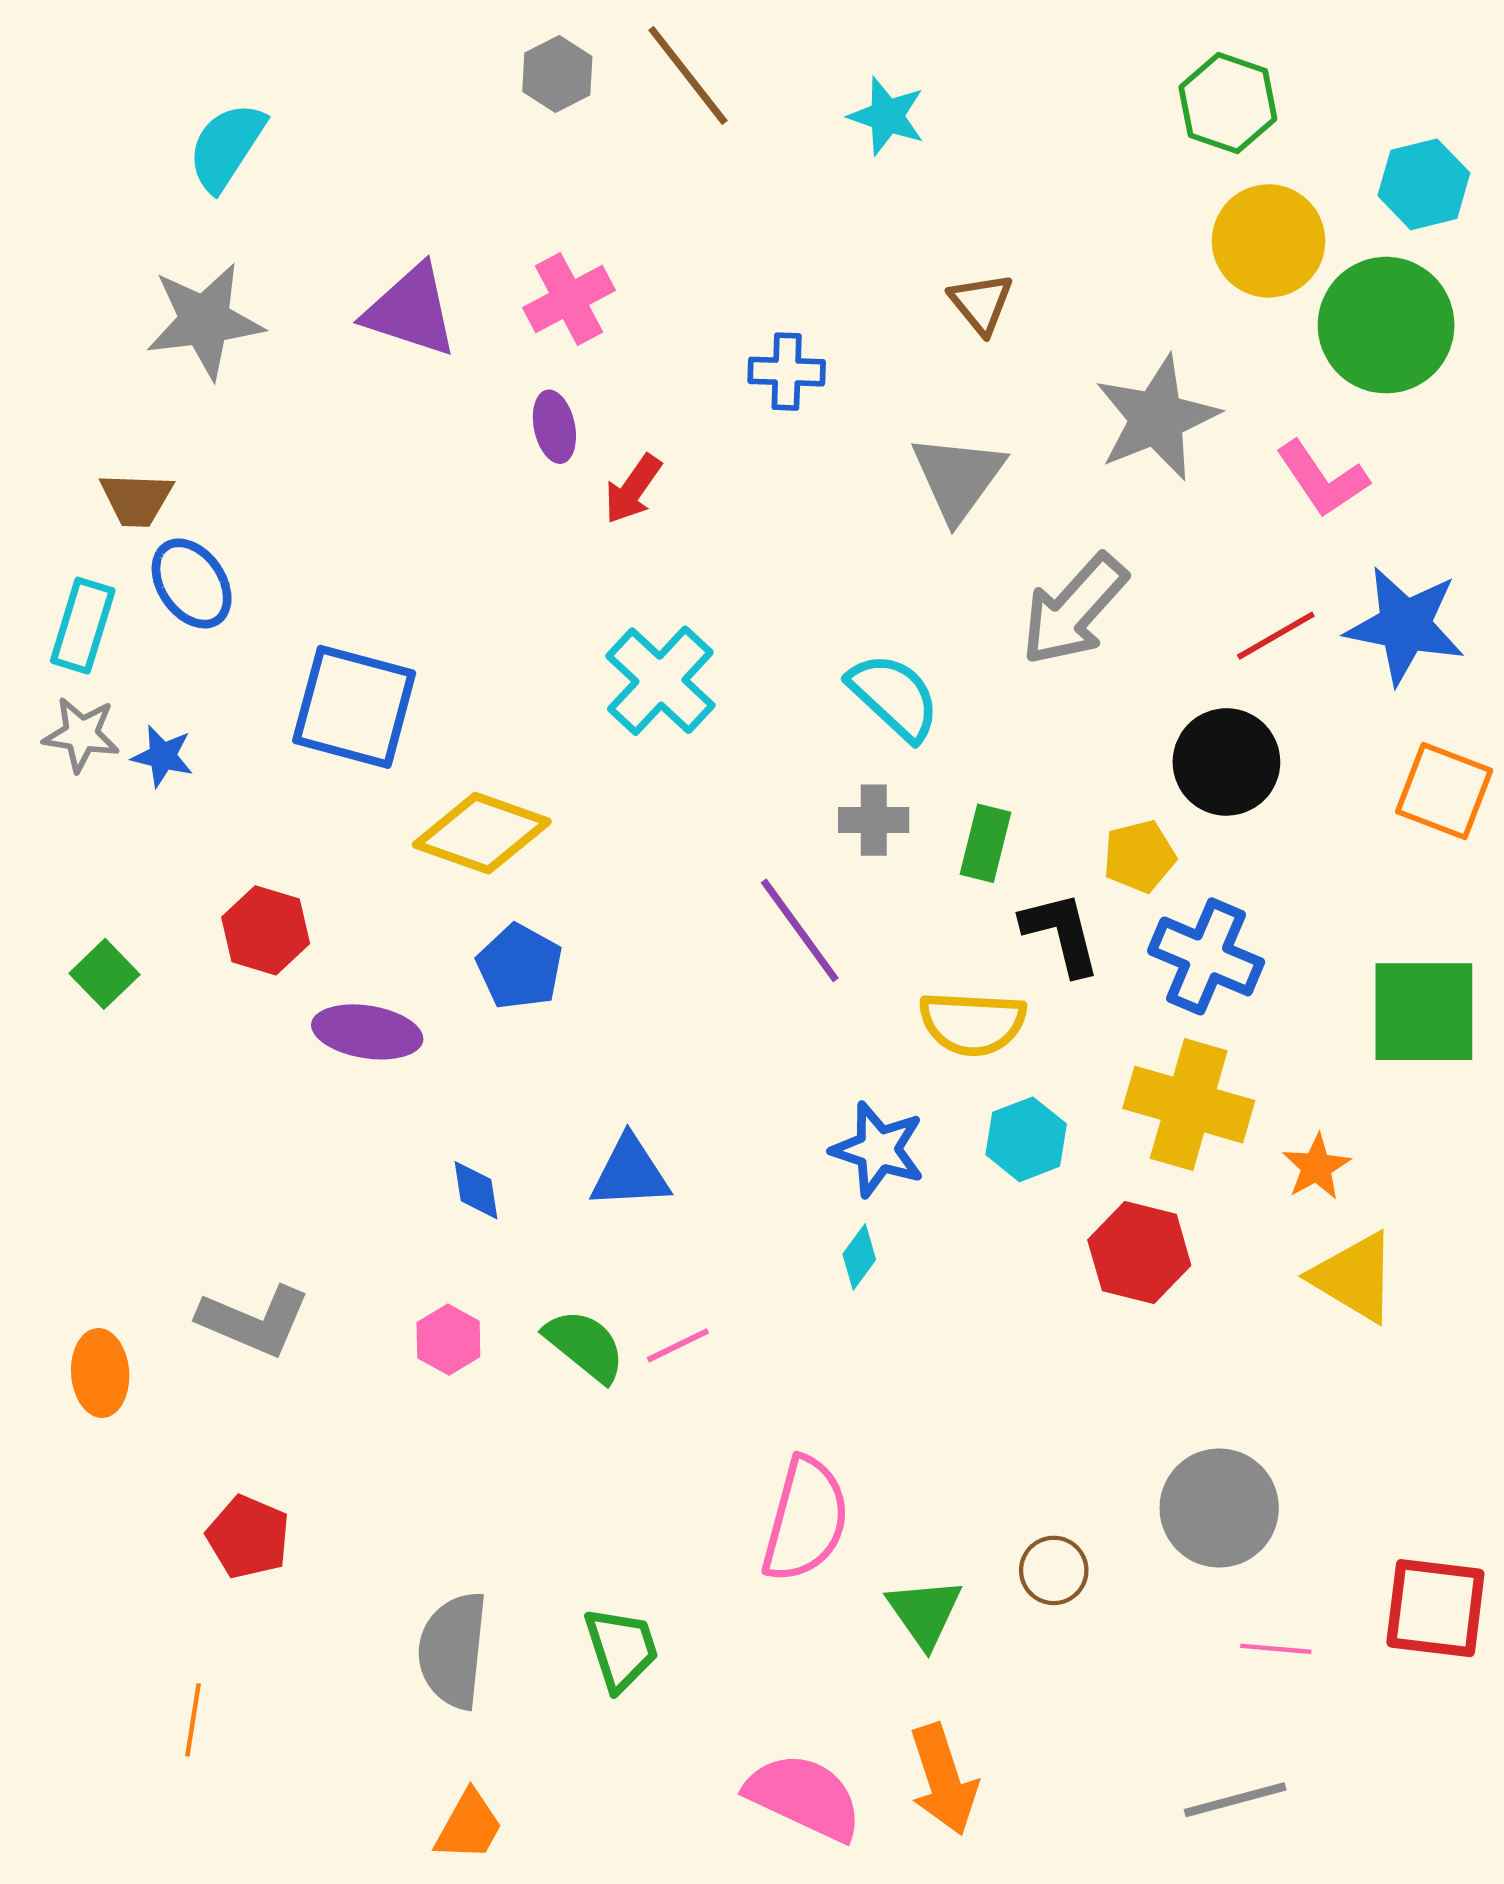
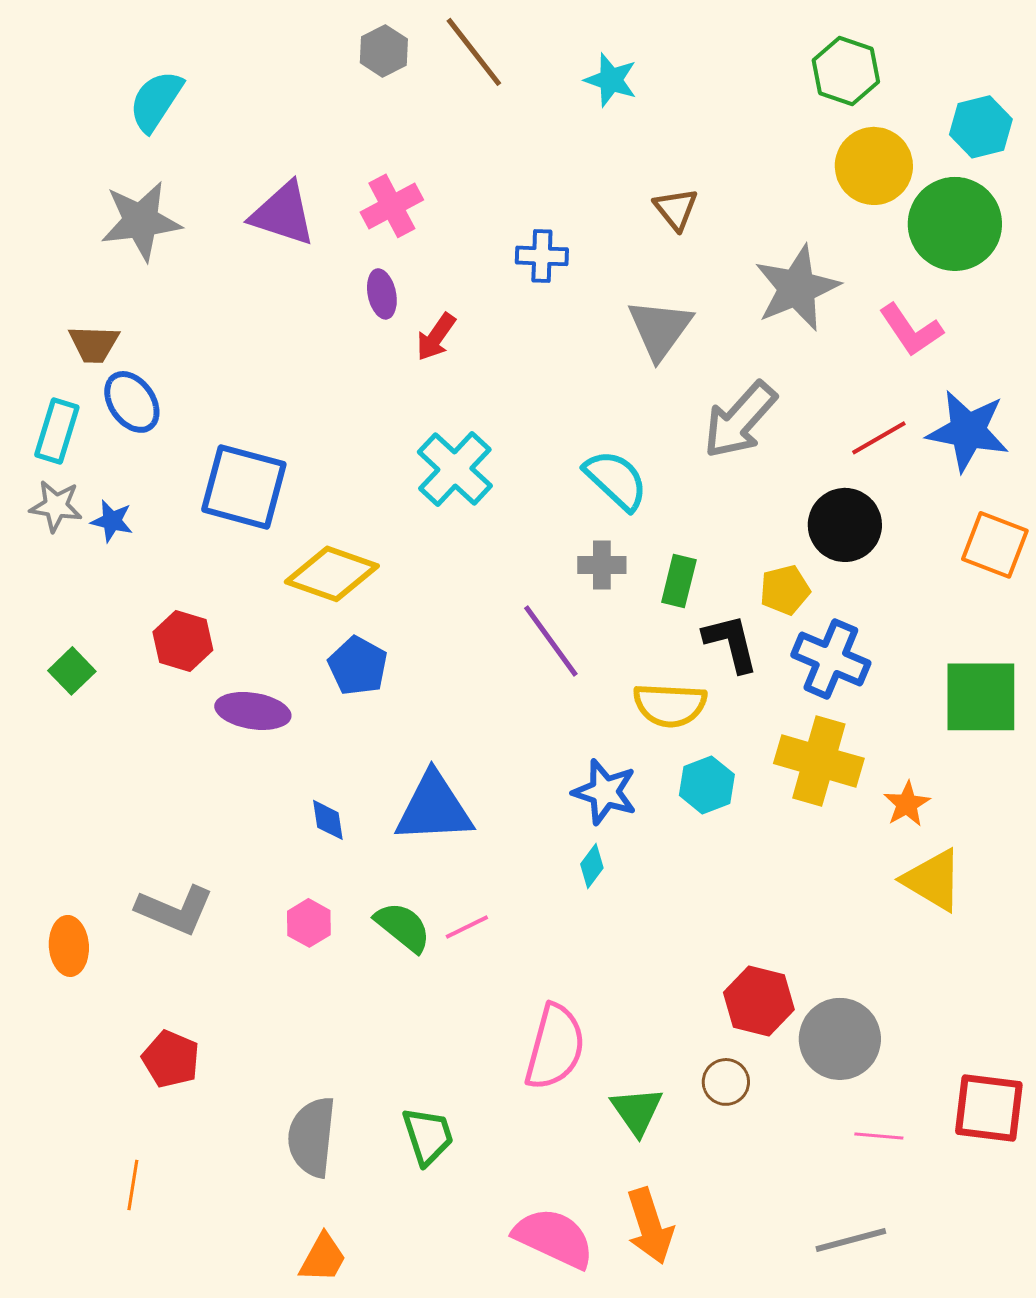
blue triangle: (630, 1173) -> (434, 808), size x1.4
red hexagon: (1139, 1253) -> (759, 1001), moved

